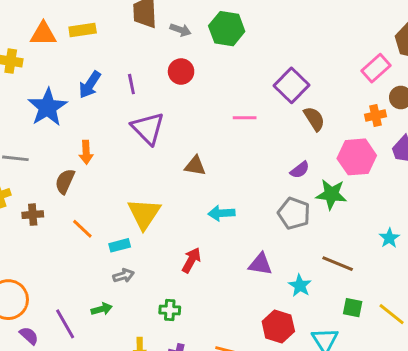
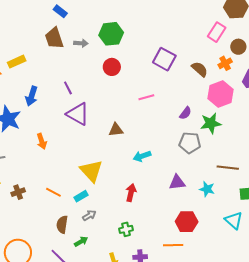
red circle: (181, 72) -> (112, 67), moved
purple line: (131, 84) -> (68, 88), moved
pink line: (245, 118) -> (146, 97), moved
brown semicircle: (314, 119) -> (200, 69), moved
brown semicircle: (65, 181) -> (62, 224), moved
red hexagon: (278, 326) -> (187, 222), moved

